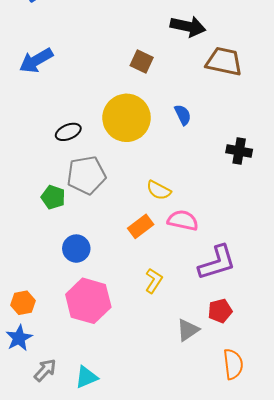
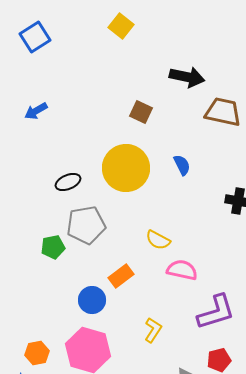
blue arrow: (36, 61) -> (36, 111), size x0.7
green pentagon: (53, 197) -> (53, 247), turned -30
orange rectangle: (141, 226) -> (121, 276), moved
blue circle: (76, 249) -> (92, 300), moved
orange hexagon: (23, 303) -> (37, 353), moved

